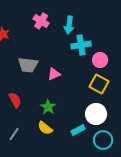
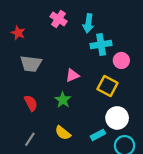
gray trapezoid: (28, 65) -> (31, 64), moved
yellow square: (99, 84) -> (107, 86), moved
green star: (48, 107) -> (63, 100), moved

